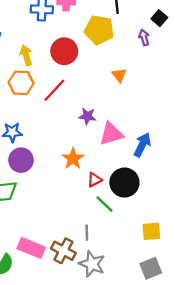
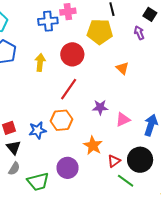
yellow arrow: (26, 55) -> (40, 62), turned 30
orange hexagon: (21, 83) -> (61, 120), moved
pink triangle: (111, 134) -> (123, 120), size x0.7
purple circle: (21, 160) -> (68, 168), moved

